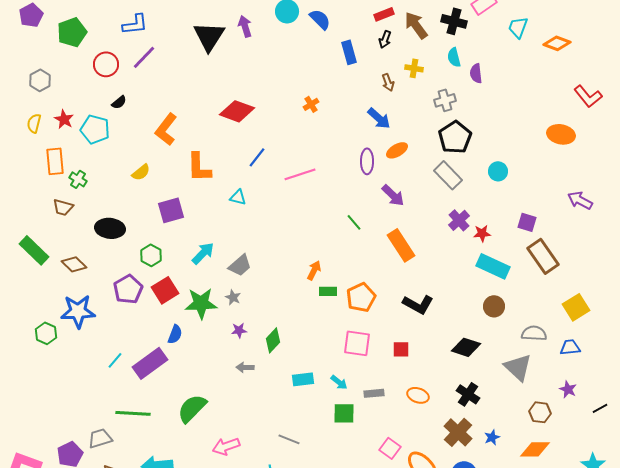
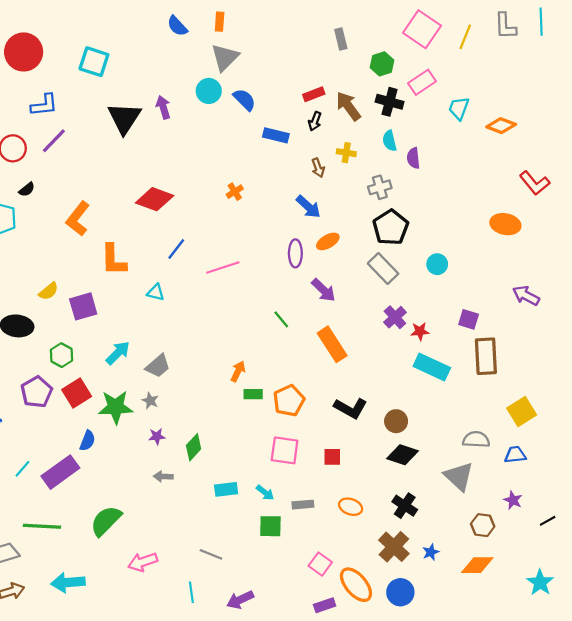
blue rectangle: (349, 52) -> (276, 135), turned -60
yellow semicircle: (141, 172) -> (48, 291), moved
brown rectangle: (543, 256) -> (486, 356), turned 32
brown circle: (494, 306) -> (396, 421), moved

